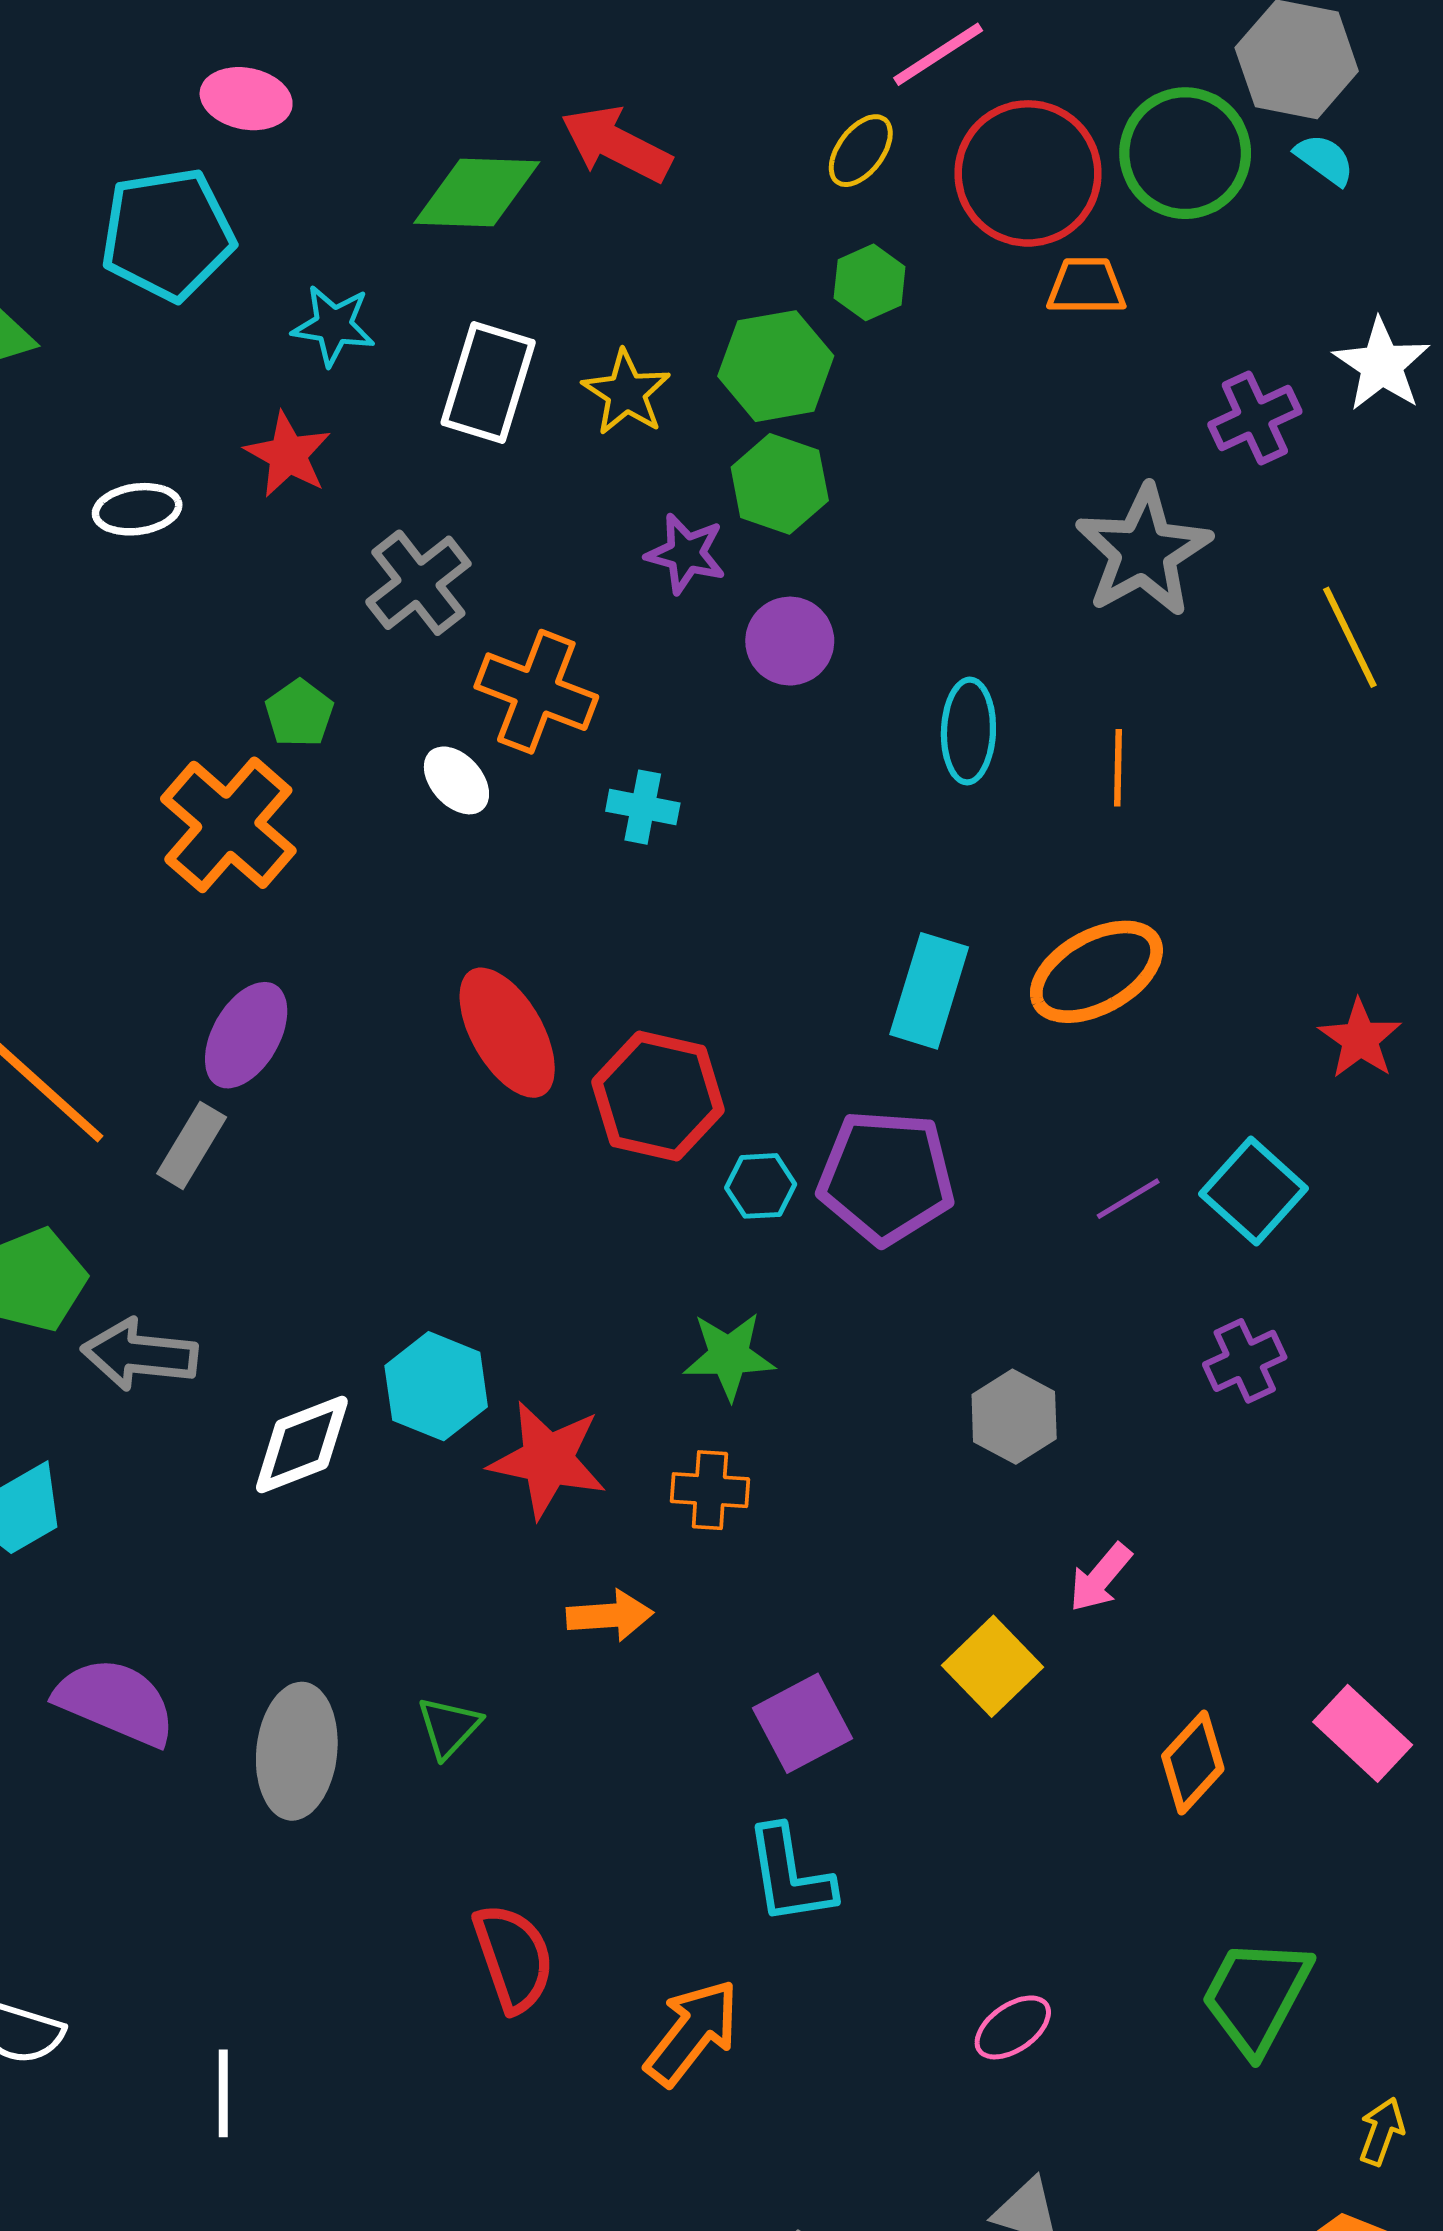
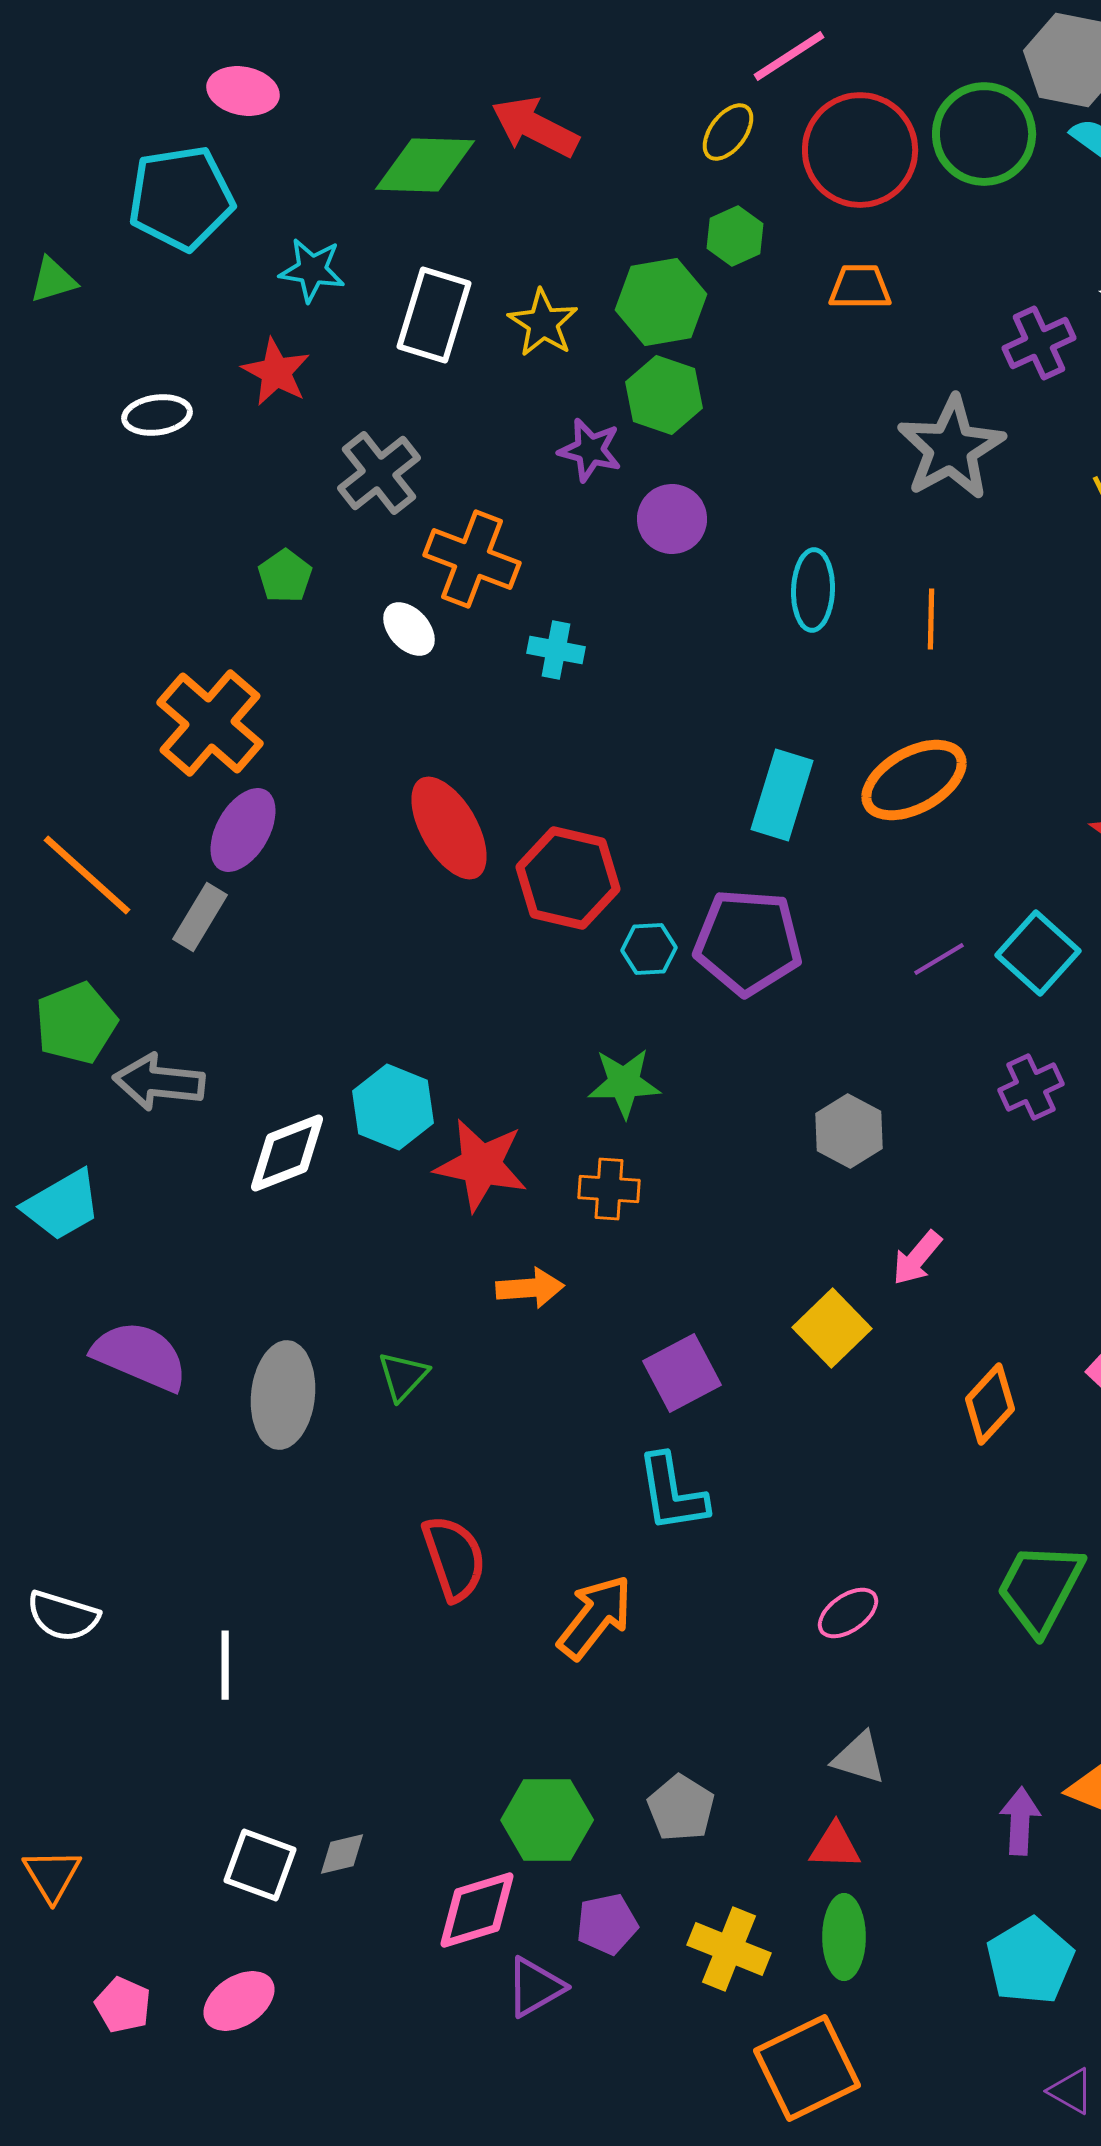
orange trapezoid: (1086, 286) -> (860, 287), moved
orange cross: (228, 825) -> (210, 723), moved

